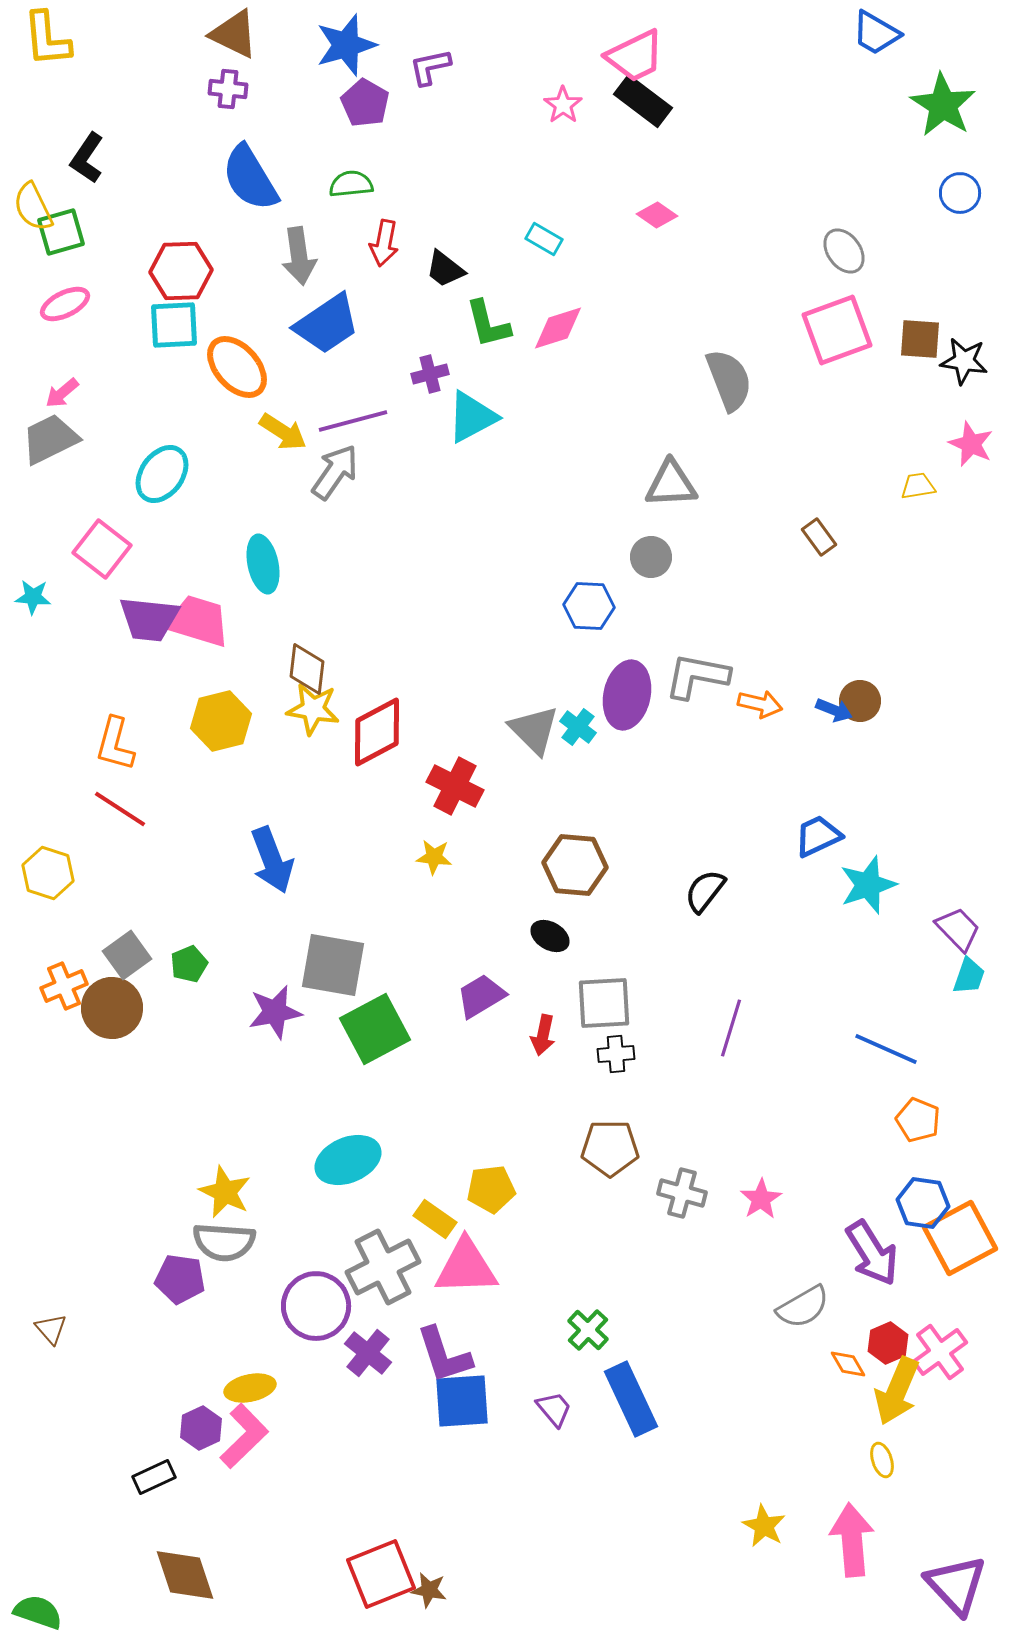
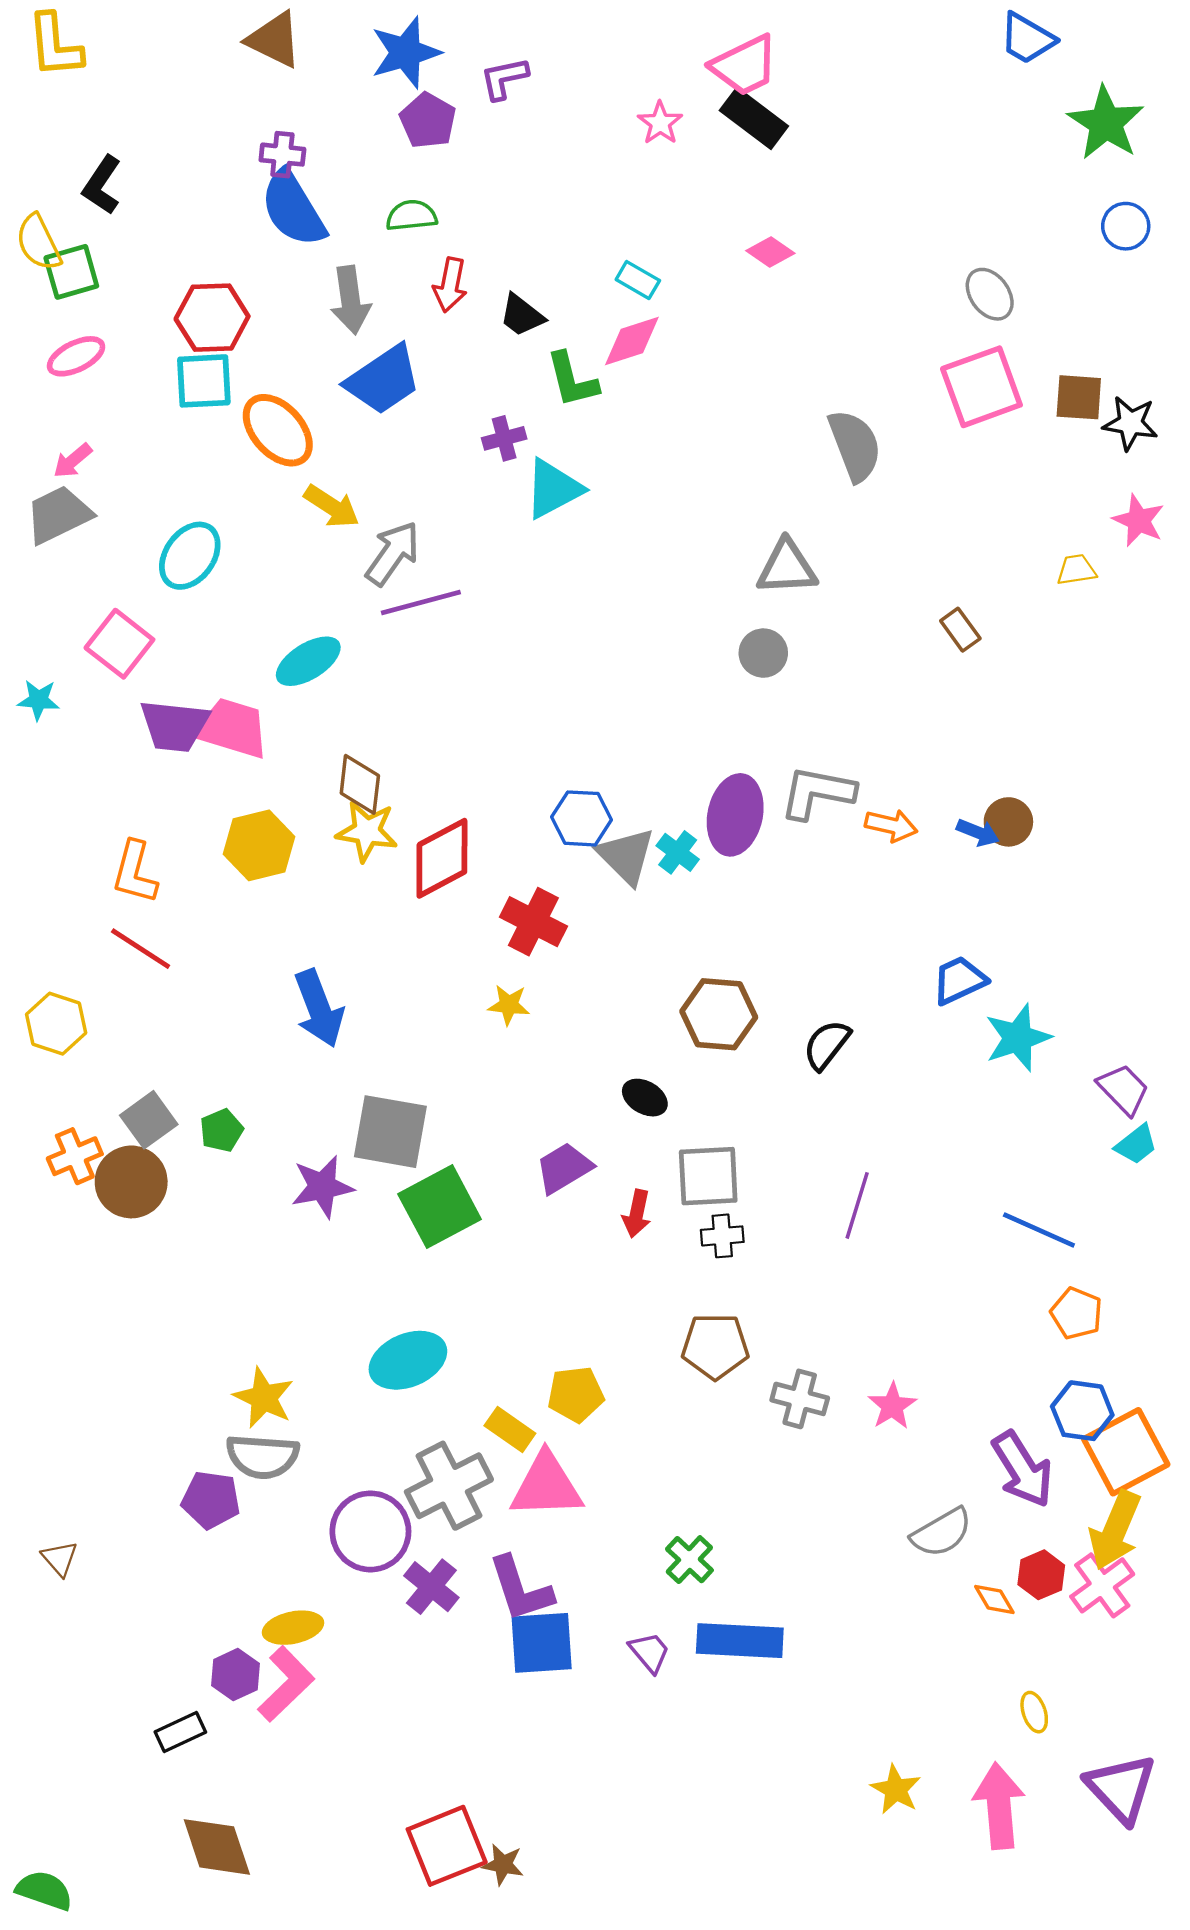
purple cross: (228, 89) -> (282, 155), moved
pink diamond: (558, 328) -> (632, 341), moved
purple line: (353, 421) -> (421, 603), moved
cyan ellipse: (263, 564) -> (308, 661), turned 70
blue hexagon: (589, 606) -> (582, 818), moved
brown hexagon: (575, 865) -> (719, 1014), moved
cyan trapezoid: (969, 976) -> (1136, 1144), turned 33
yellow arrow: (897, 1391) -> (1115, 1530), moved
blue rectangle: (631, 1399) -> (740, 1641), turned -62
purple triangle: (956, 1585) -> (1121, 1788), moved

